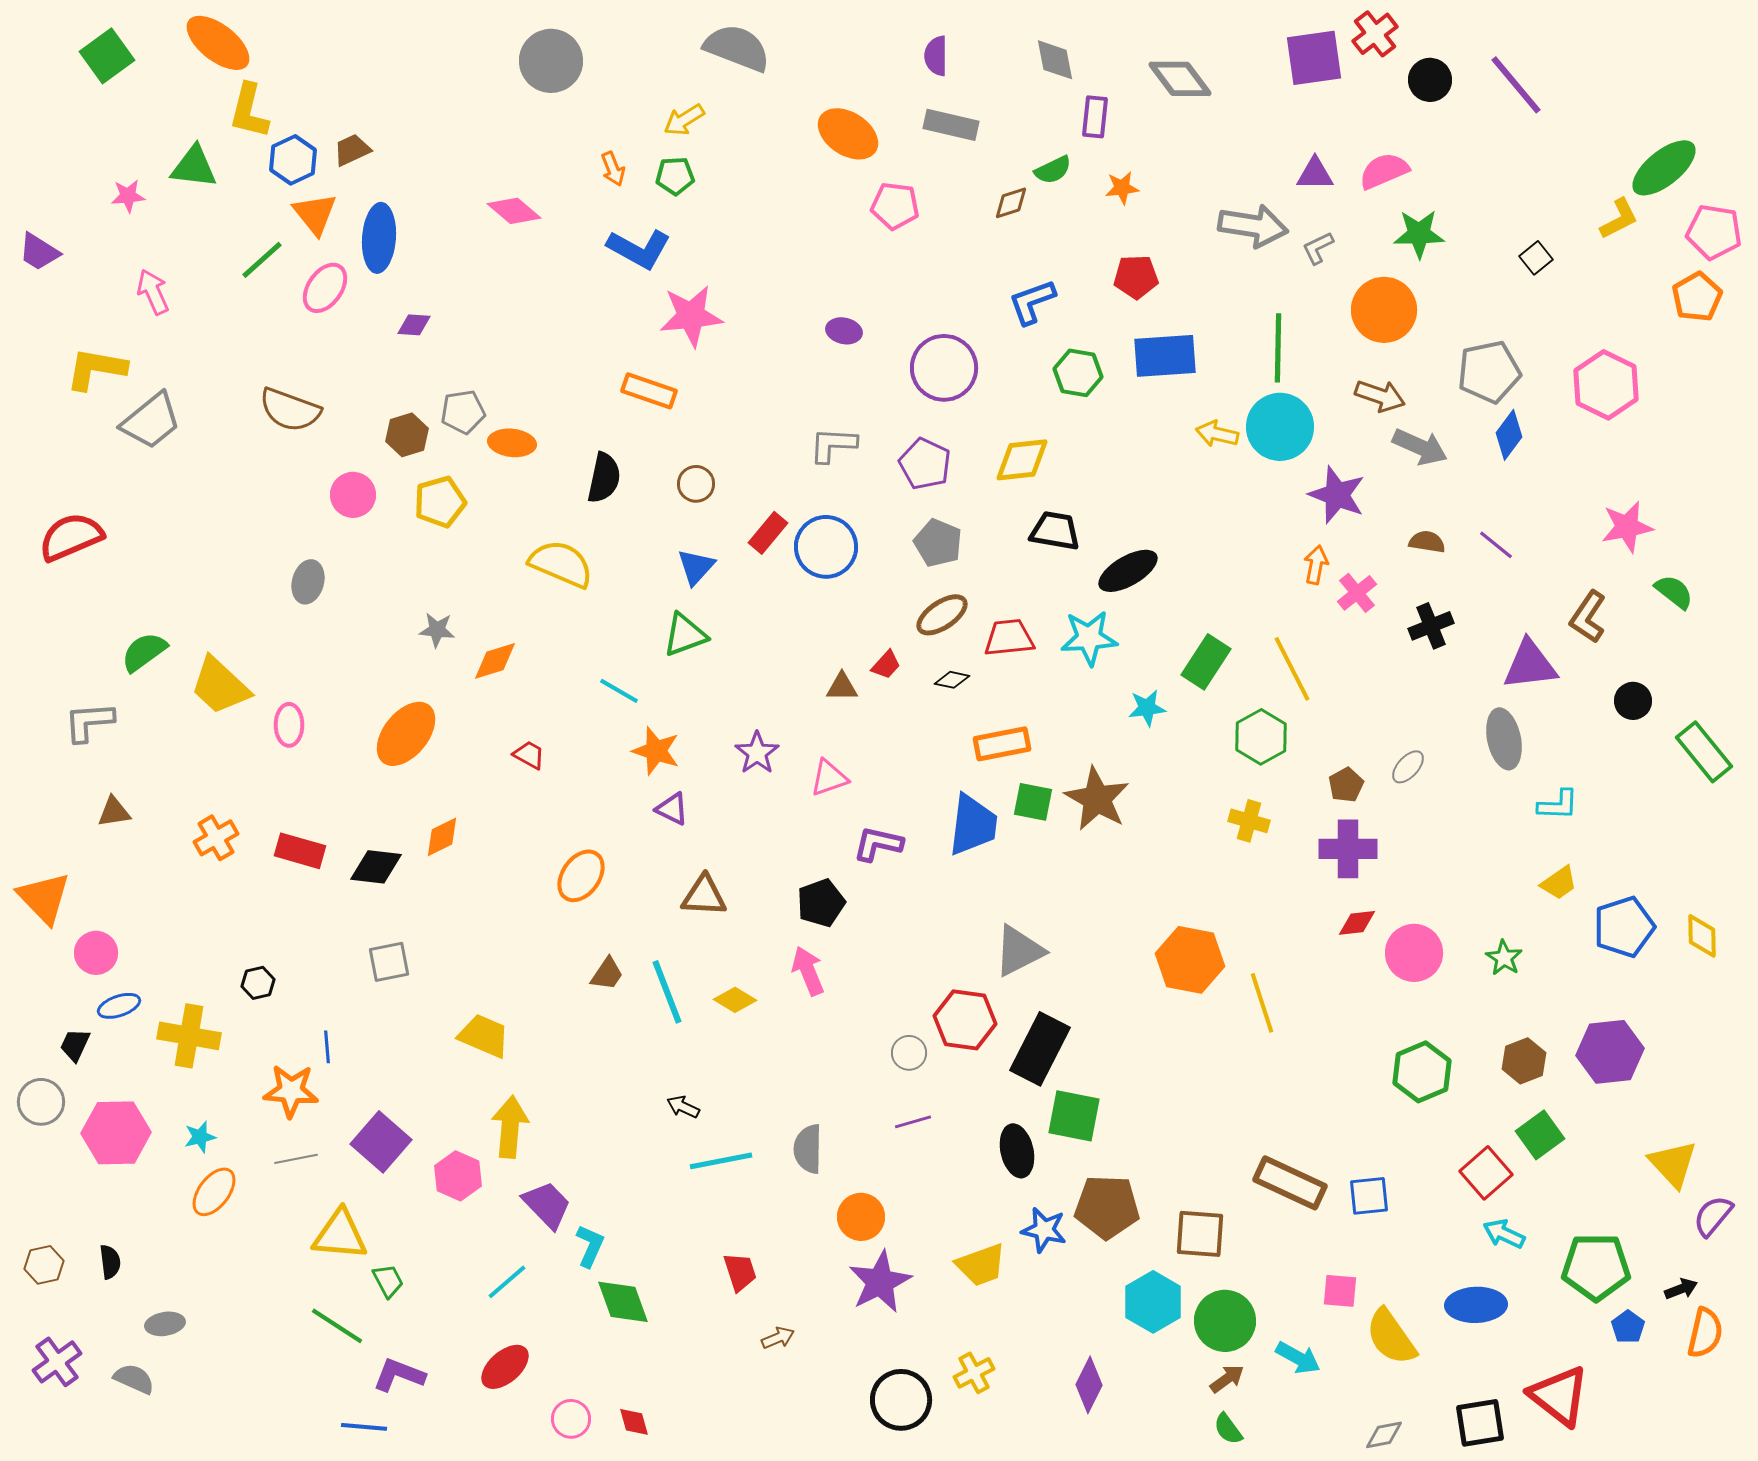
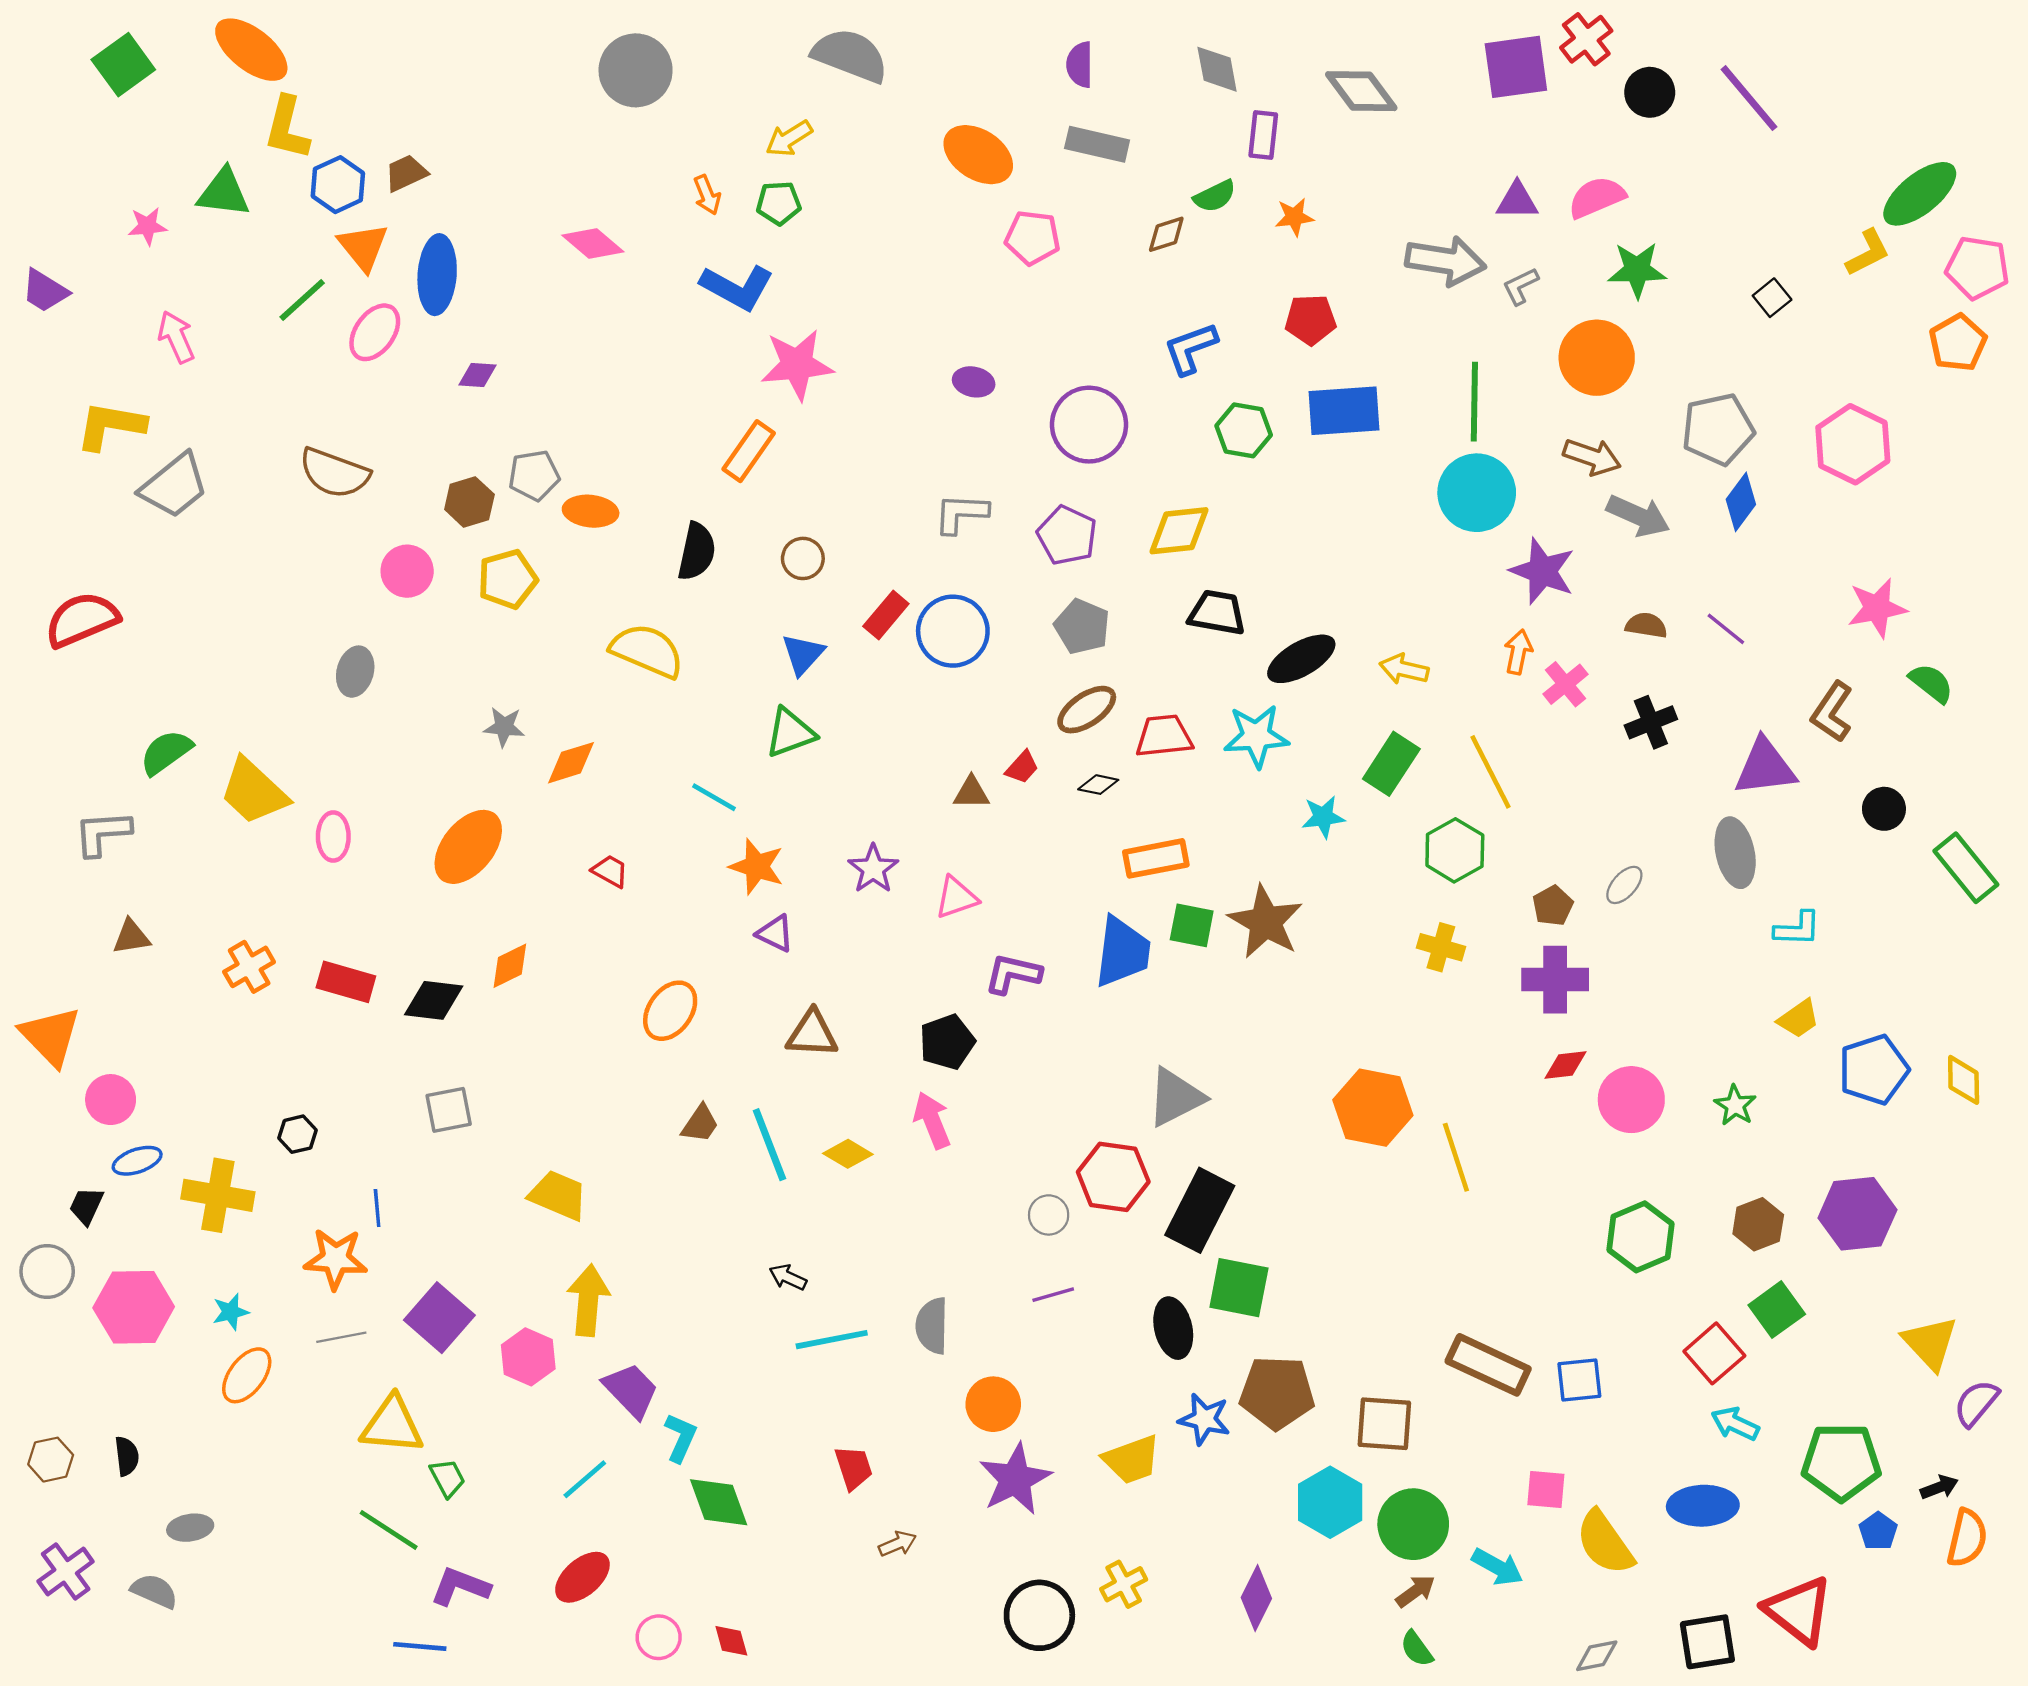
orange rectangle: (649, 391) -> (749, 451), turned -74
yellow arrow: (1217, 434) -> (1404, 669), moved

